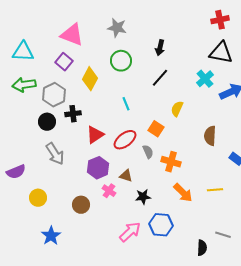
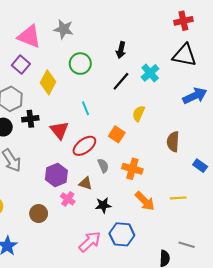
gray star: (117, 28) -> (64, 29), moved
cyan cross: (205, 79) -> (150, 73), moved
red triangle: (95, 135) -> (59, 130), moved, turned -36
gray semicircle: (148, 152) -> (103, 166), moved

